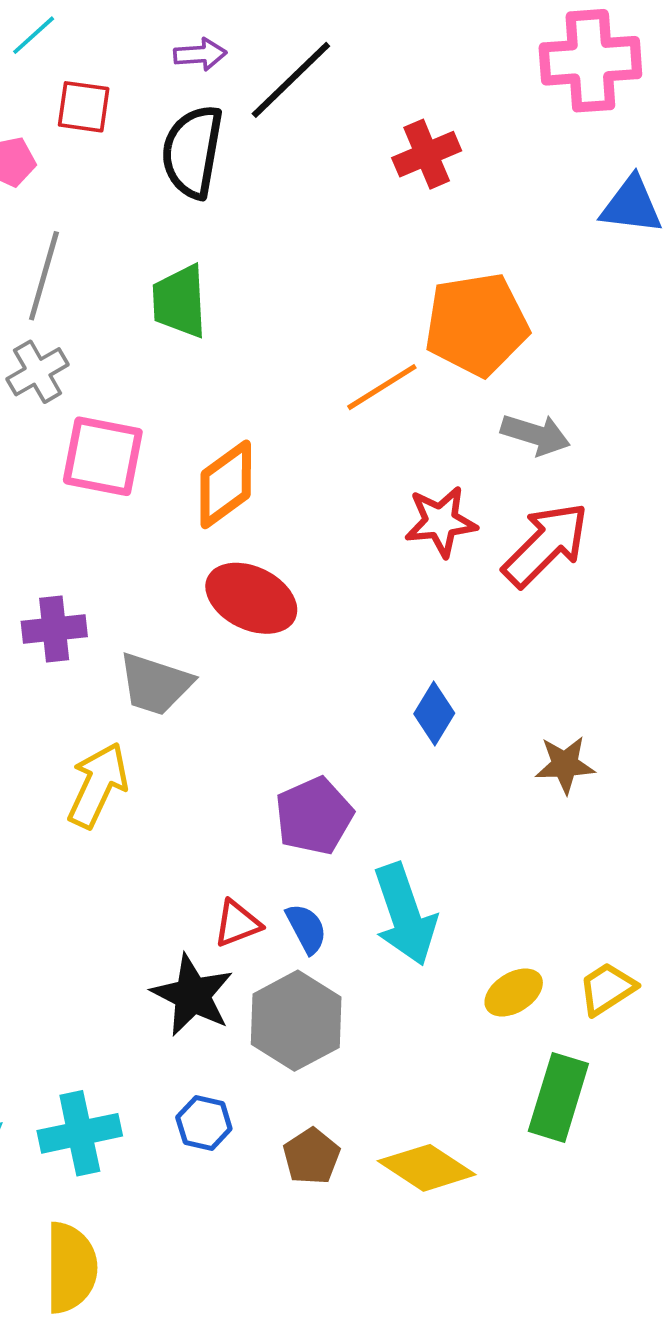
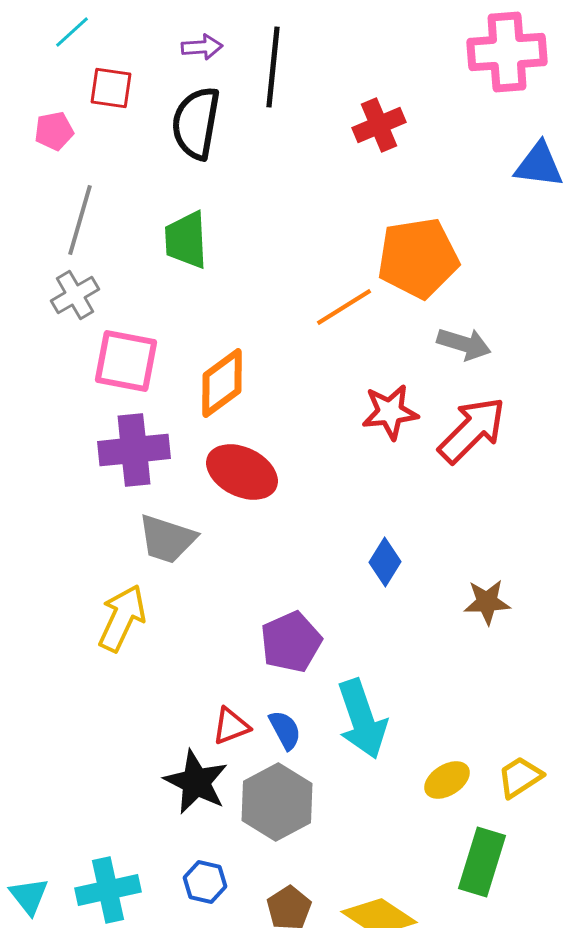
black line: (291, 80) -> (273, 67), turned -40
purple cross: (54, 629) -> (134, 450), moved, size x1.4

